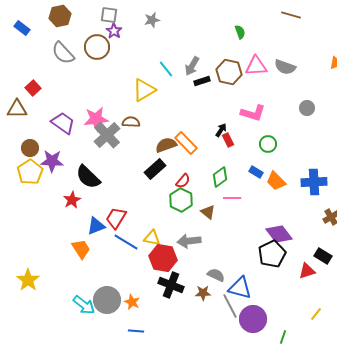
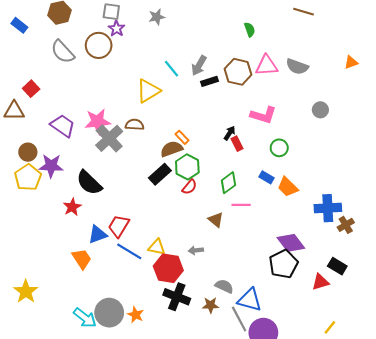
orange rectangle: (186, 143) -> (182, 137), moved, size x0.6
blue cross: (314, 182) -> (328, 208), moved
green hexagon: (181, 200) -> (187, 167), moved
gray arrow: (189, 241) -> (196, 250), size x0.6

